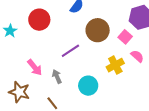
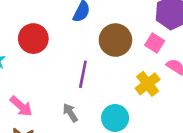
purple line: (70, 51) -> (83, 74), turned -36
pink arrow: (35, 67) -> (21, 106), moved

